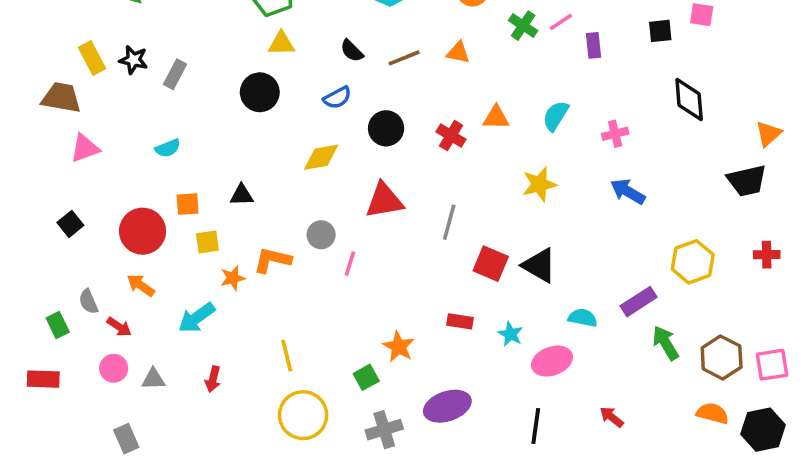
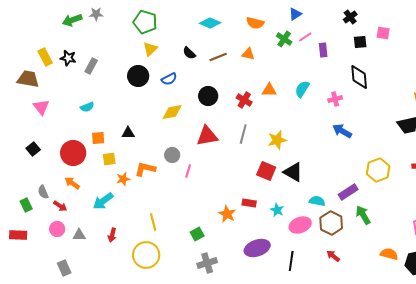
yellow triangle: (281, 44) -> (150, 49), turned -42
blue semicircle: (337, 98) -> (169, 79), moved
black diamond: (689, 99) -> (359, 77), moved
pink triangle: (85, 148) -> (41, 107), turned -48
yellow star: (539, 184) -> (277, 140), moved
gray line: (449, 222) -> (243, 134), moved
orange star: (399, 347) -> (227, 214), moved
brown hexagon: (722, 357) -> (331, 223), moved
purple ellipse: (447, 406) -> (257, 248), moved
yellow circle: (303, 415) -> (146, 255), moved

